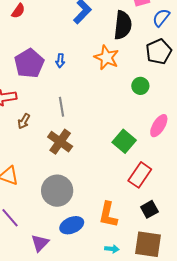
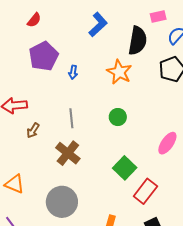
purple pentagon: (29, 63) -> (44, 56), moved
green circle: (140, 86) -> (118, 117), moved
green square: (124, 141) -> (125, 168), moved

